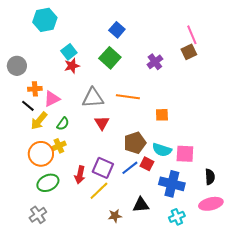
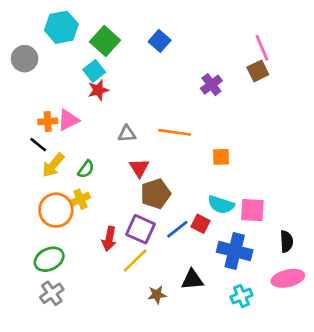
green square: (110, 58) -> (105, 41), moved
gray circle: (17, 66) -> (25, 59), moved
gray triangle: (93, 98) -> (127, 134), size x0.6
pink triangle: (52, 99) -> (68, 120), moved
brown pentagon: (135, 143) -> (156, 194), moved
green ellipse: (48, 183) -> (49, 259), moved

